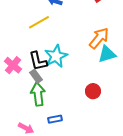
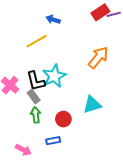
cyan triangle: (107, 54) -> (92, 105), moved
red circle: (93, 91) -> (63, 119), moved
green arrow: (38, 94) -> (36, 115), size x0.7

